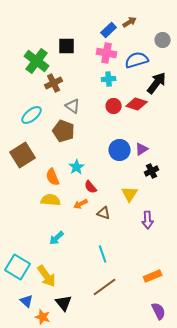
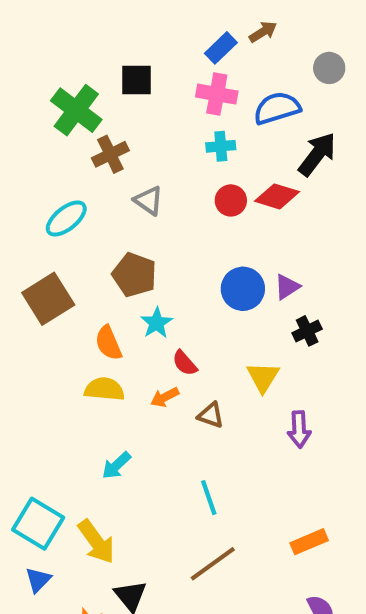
brown pentagon: (64, 131) -> (134, 275), moved
blue triangle: (27, 301) -> (38, 580), moved, turned 32

